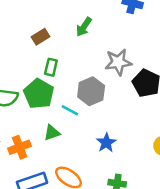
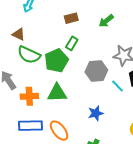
cyan line: (70, 110) -> (118, 86), moved
green triangle: (52, 133) -> (57, 93), size x1.5

